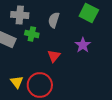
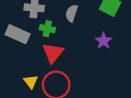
red triangle: (54, 56) -> (53, 53), moved, size x1.5

